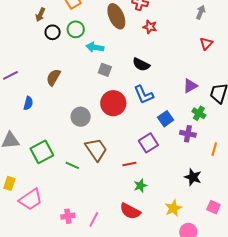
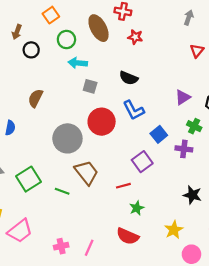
green circle: (76, 29) -> (66, 39), moved
gray circle: (81, 117) -> (67, 138), size x1.4

